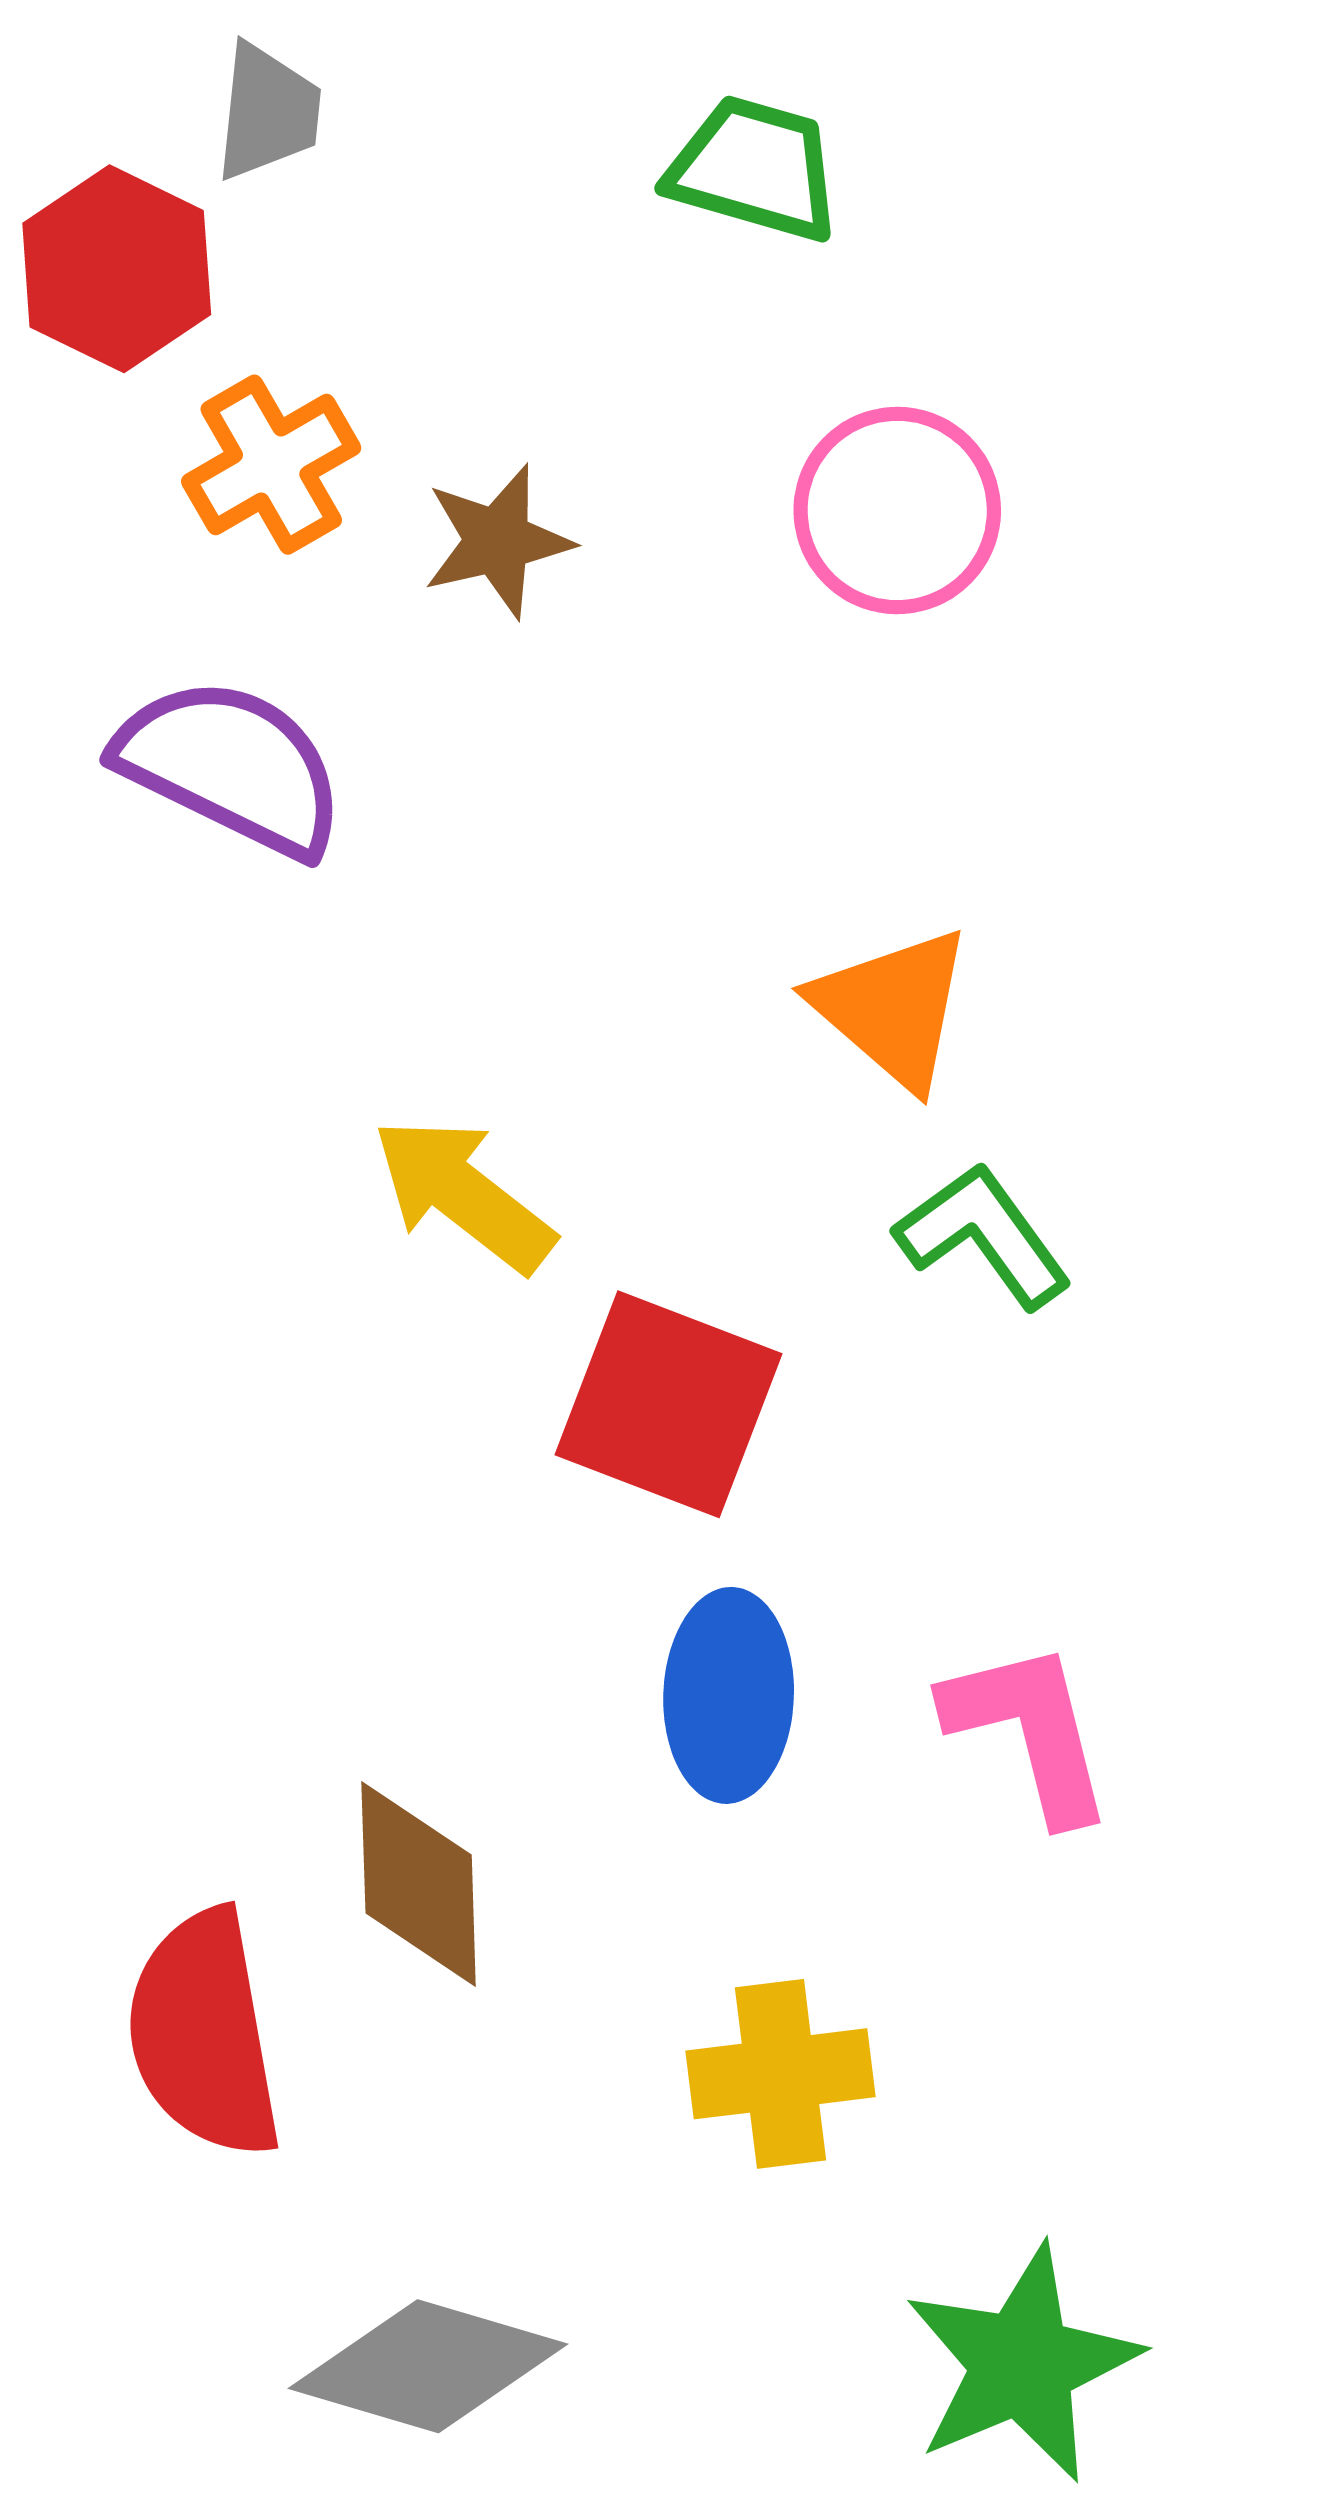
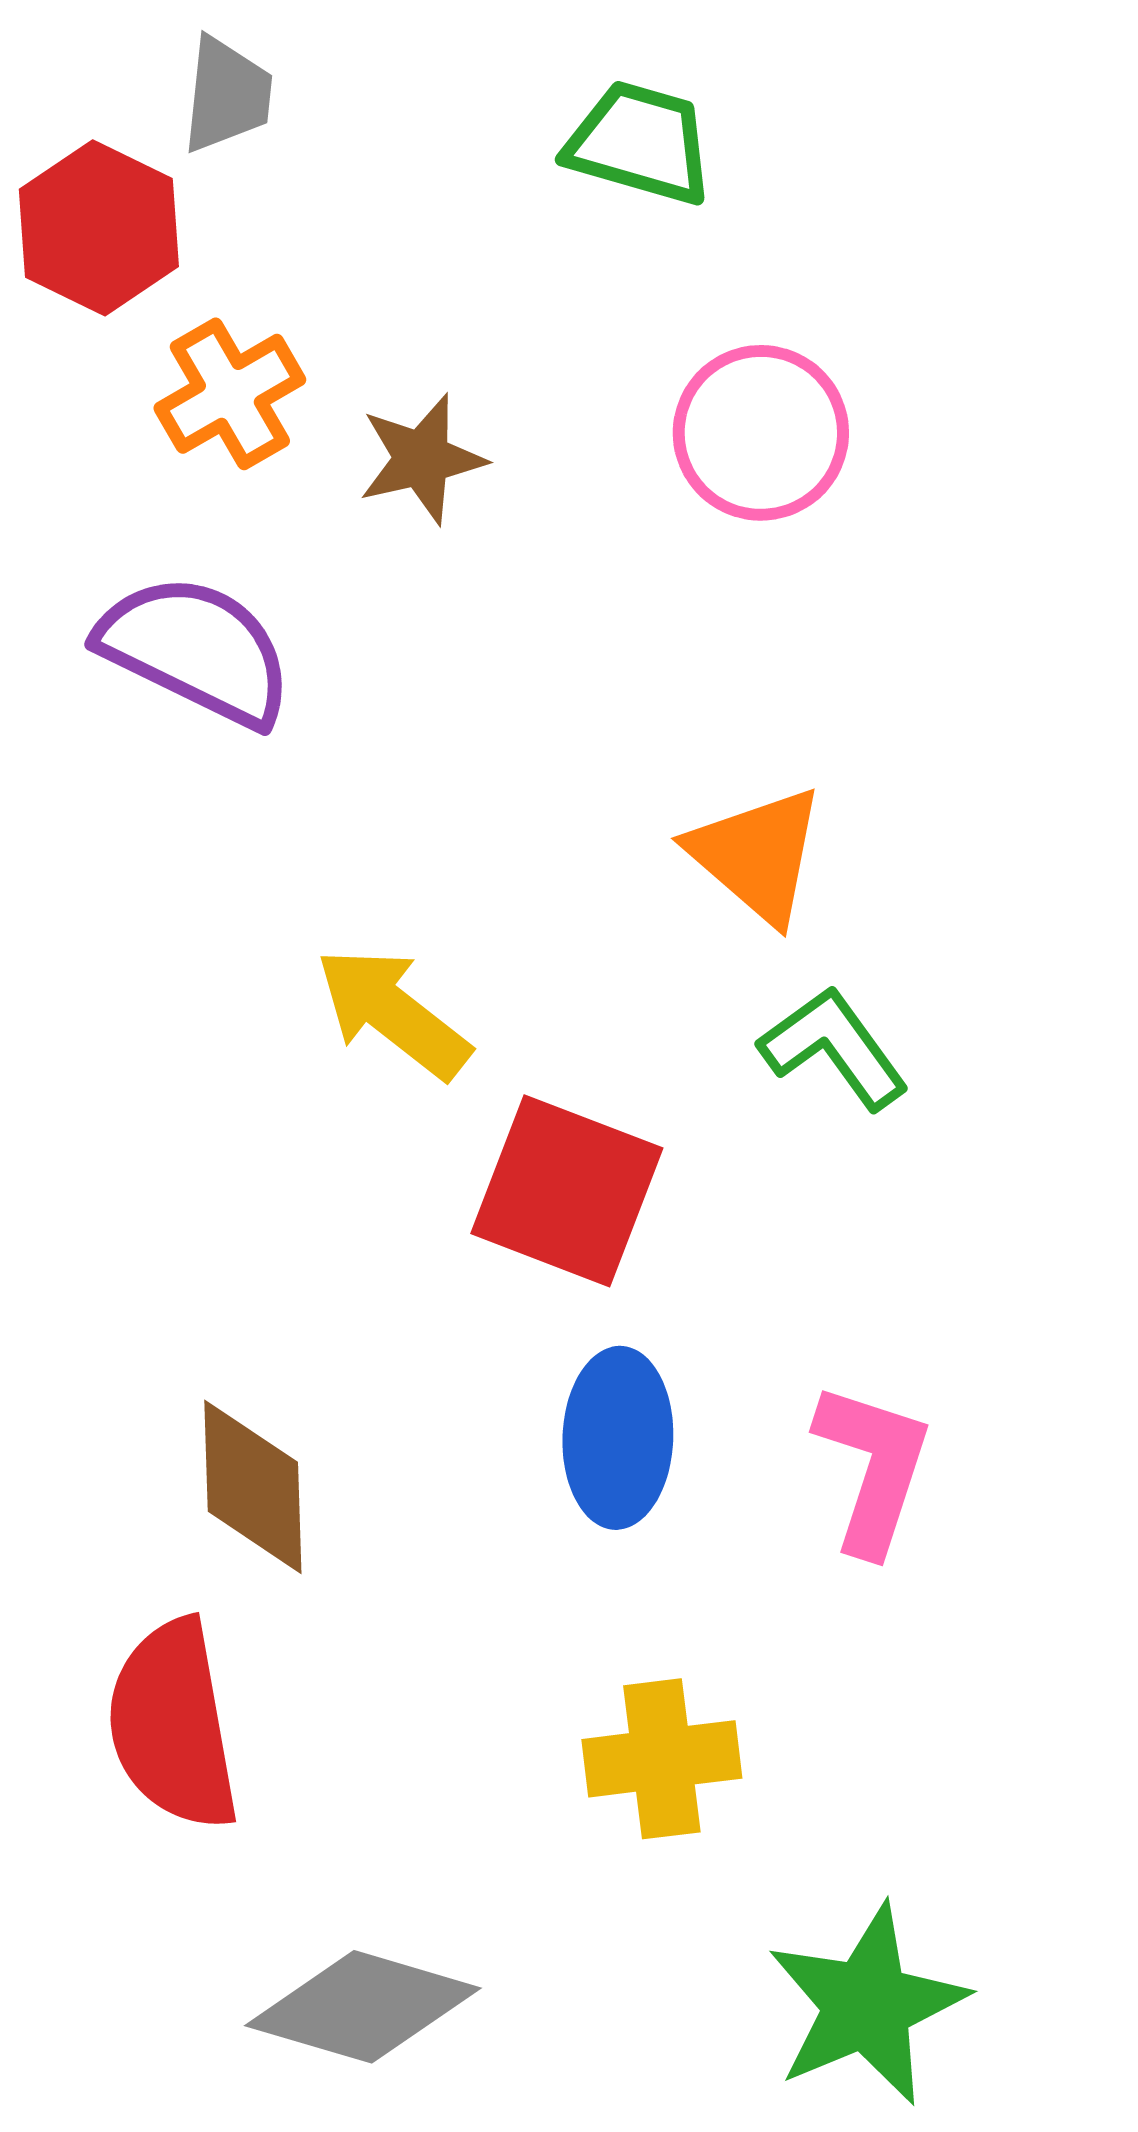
pink L-shape: (1029, 1731) -> (873, 1468), turned 32
brown diamond: (419, 1884) -> (253, 1487), moved

